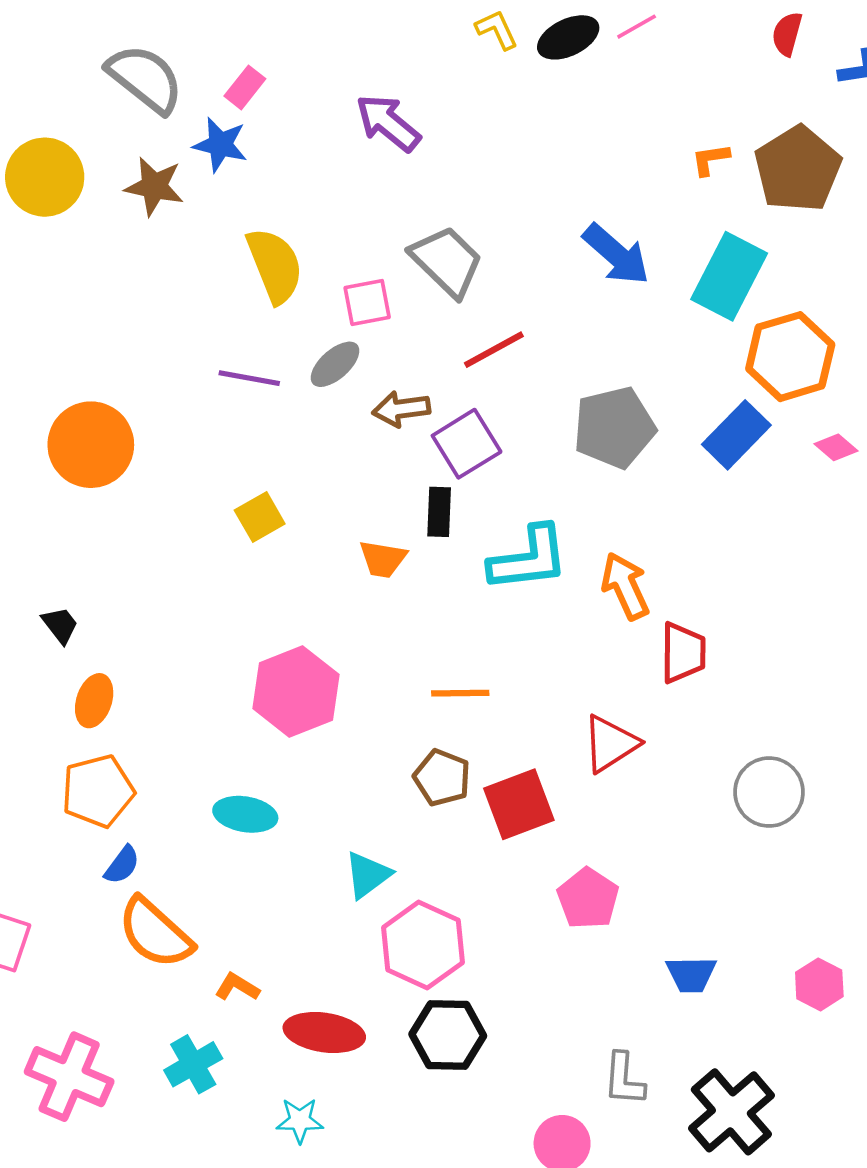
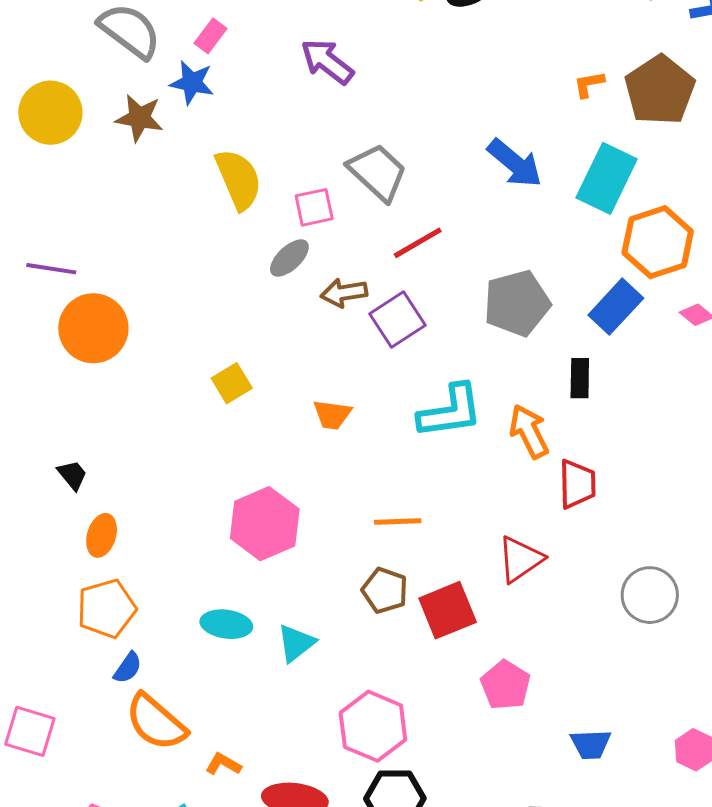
purple line: (249, 378) -> (51, 269), moved
black rectangle: (439, 512) -> (580, 378), moved
cyan triangle: (368, 875) -> (296, 643), moved

